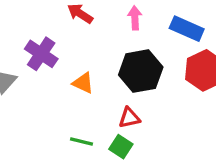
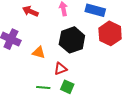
red triangle: (129, 118) -> (61, 69), moved

